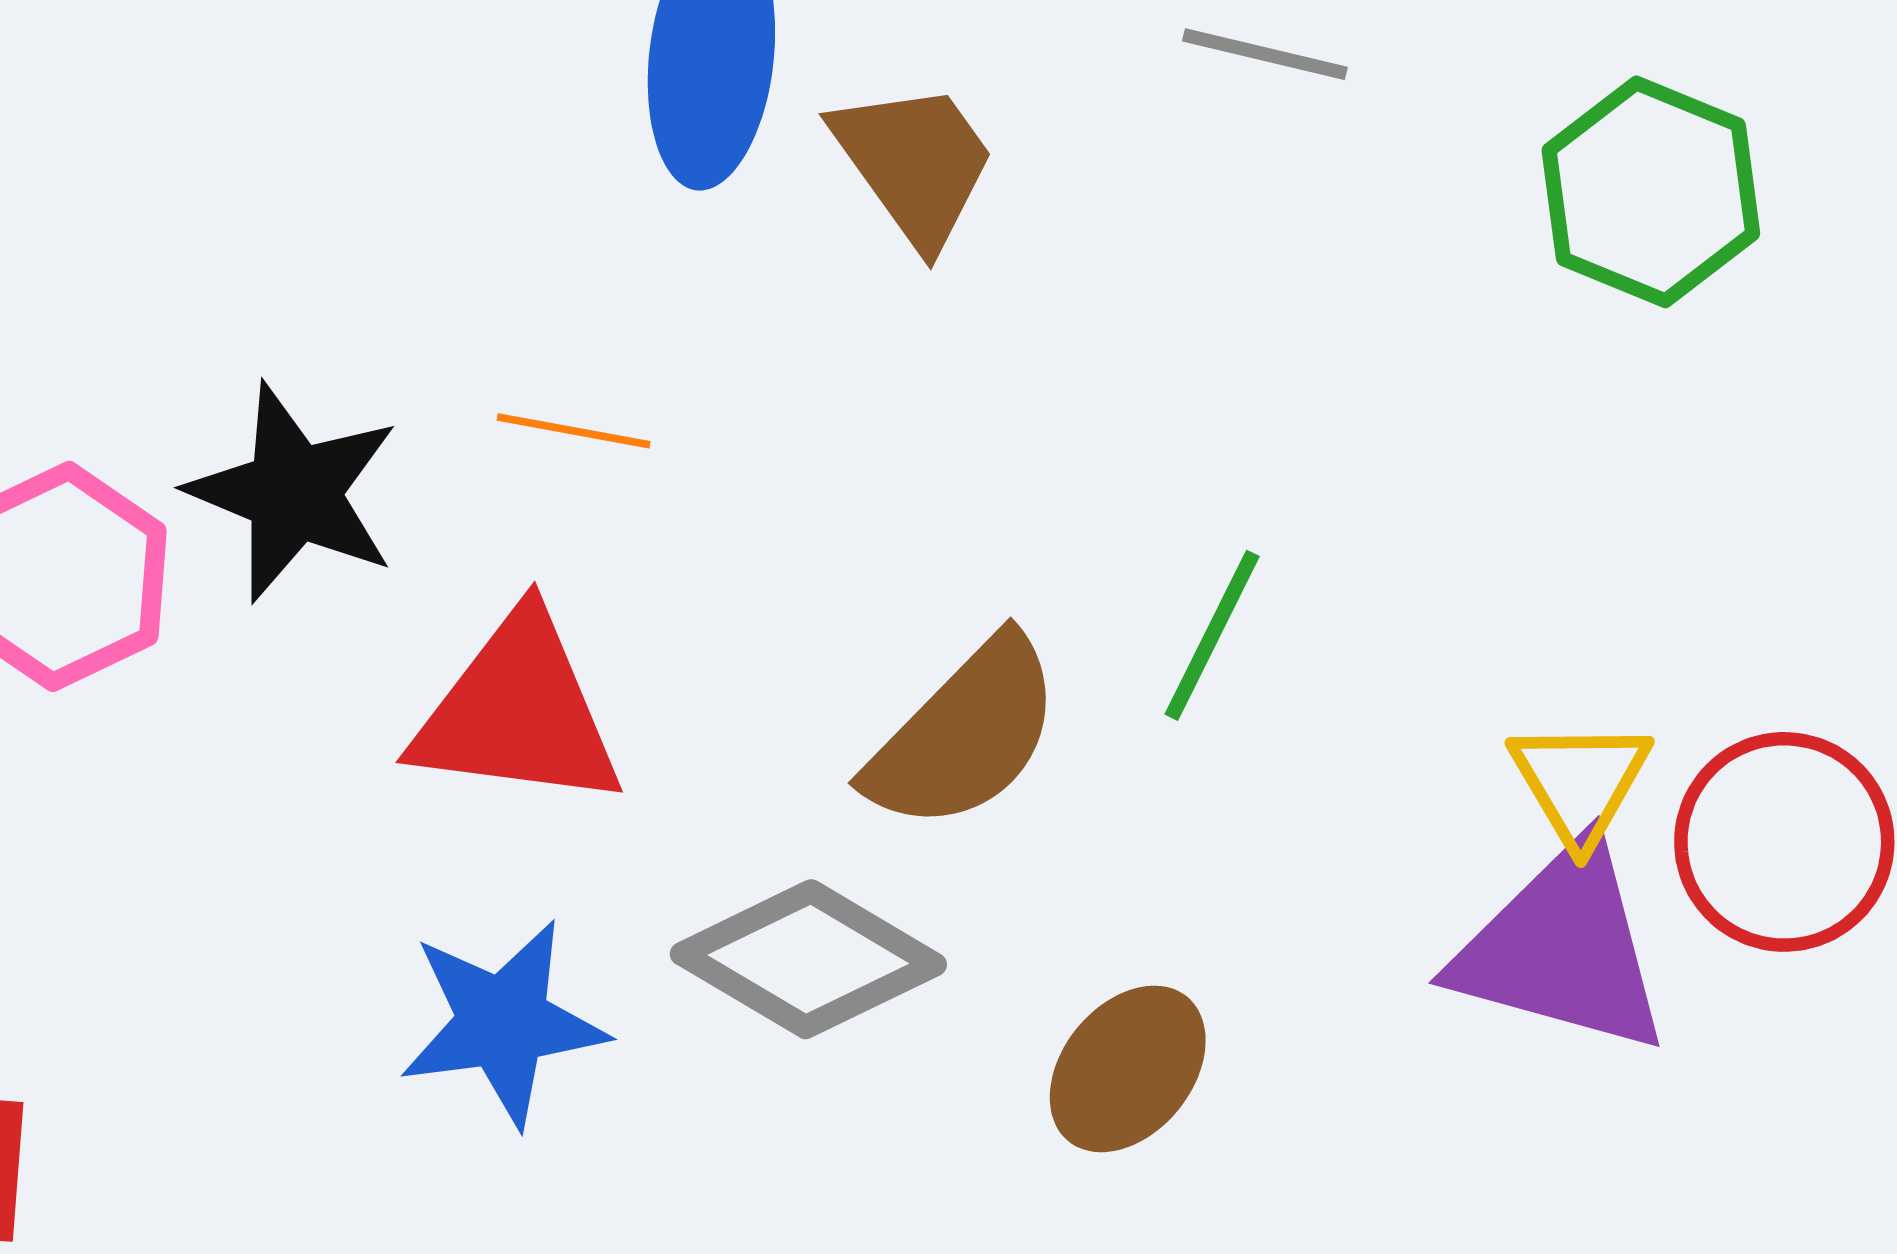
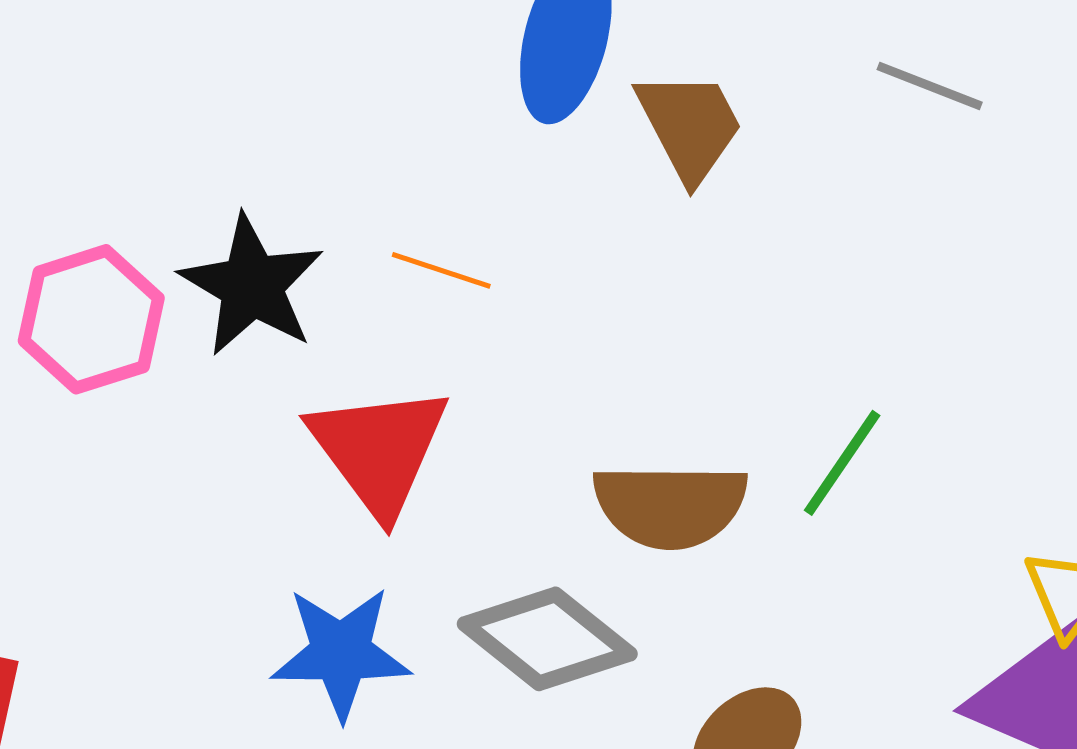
red triangle: (518, 712) -> (379, 450), turned 38
brown semicircle: (964, 734) -> (670, 505), turned 38

